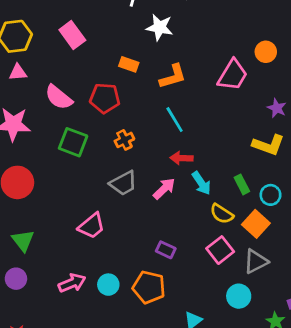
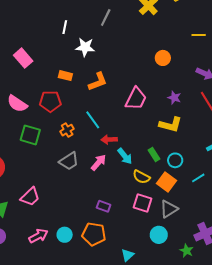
pink trapezoid: (233, 75) -> (136, 99), moved
cyan line: (175, 120) -> (93, 120), moved
pink trapezoid: (92, 226) -> (30, 197), moved
pink square: (220, 250) -> (143, 203), turned -30

